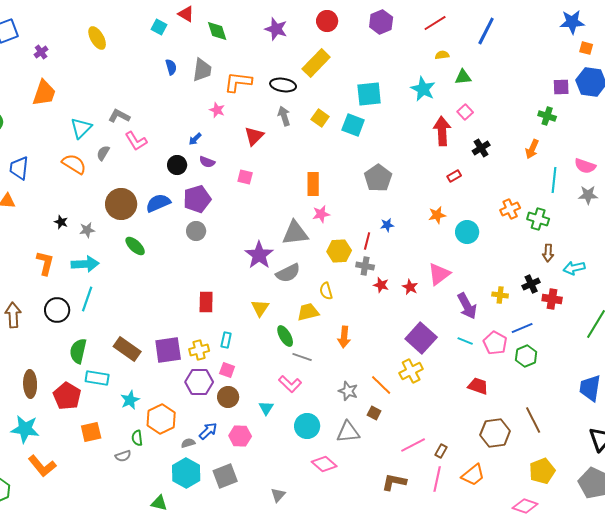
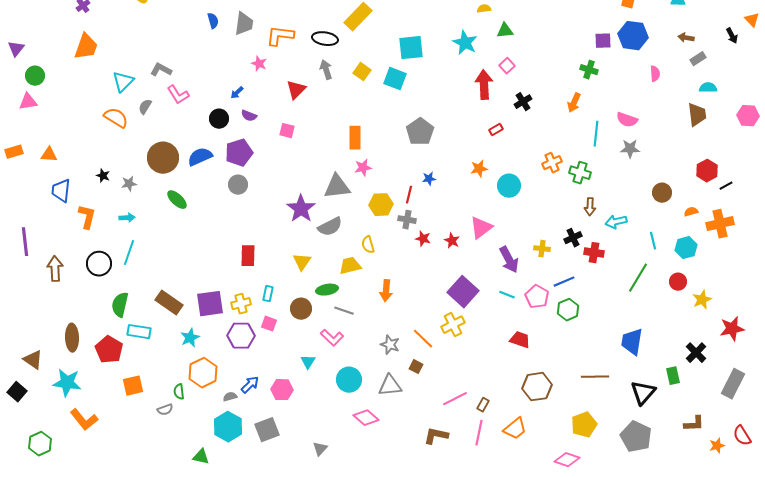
blue trapezoid: (19, 168) -> (61, 191), moved
cyan arrow: (85, 264) -> (127, 218), size x0.6
green ellipse: (285, 336) -> (327, 290), turned -70
brown circle: (228, 397) -> (301, 309), moved
cyan star: (130, 400) -> (190, 338), moved
brown line: (533, 420) -> (595, 377), moved, turned -64

